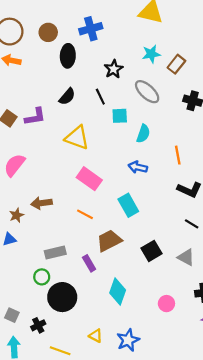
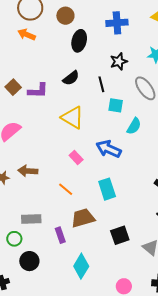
blue cross: (91, 29) -> (117, 23), moved
blue arrow: (138, 167) -> (109, 149), moved, size x1.4
pink rectangle: (89, 179) -> (76, 157), size x0.6
black circle: (62, 297) -> (29, 261), size x0.7

